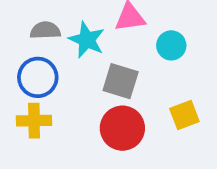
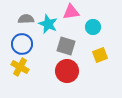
yellow square: (184, 115) -> (100, 55), moved
yellow cross: (34, 121) -> (20, 67), turned 30

